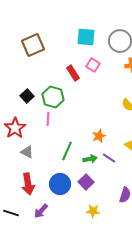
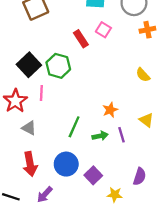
black square: (27, 96) -> (29, 65), size x1.5
pink line: (48, 119) -> (41, 93), moved
purple line: (109, 158) -> (122, 135), turned 40
purple square: (86, 182) -> (93, 175), moved
yellow star: (93, 211) -> (115, 195), moved

